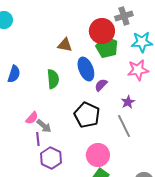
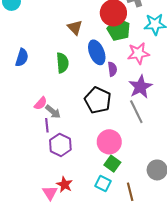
brown triangle: (65, 45) -> (75, 27), turned 35
pink star: (138, 70) -> (138, 53), moved
purple semicircle: (101, 85) -> (112, 69), turned 128
purple star: (128, 102) -> (140, 87), size x1.6

